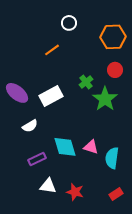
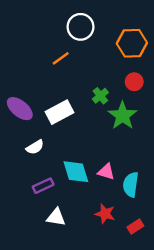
white circle: (69, 23) -> (81, 27), size x1.5
red star: (75, 192) -> (105, 214), moved

